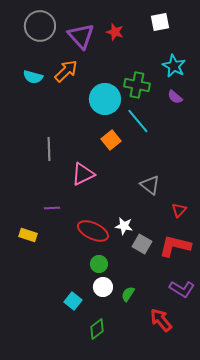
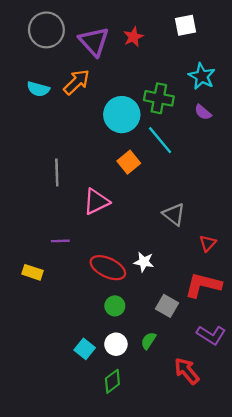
red star: (115, 32) -> (133, 37), turned 30
gray square: (142, 244) -> (167, 306), moved
white circle: (103, 287) -> (116, 344), moved

